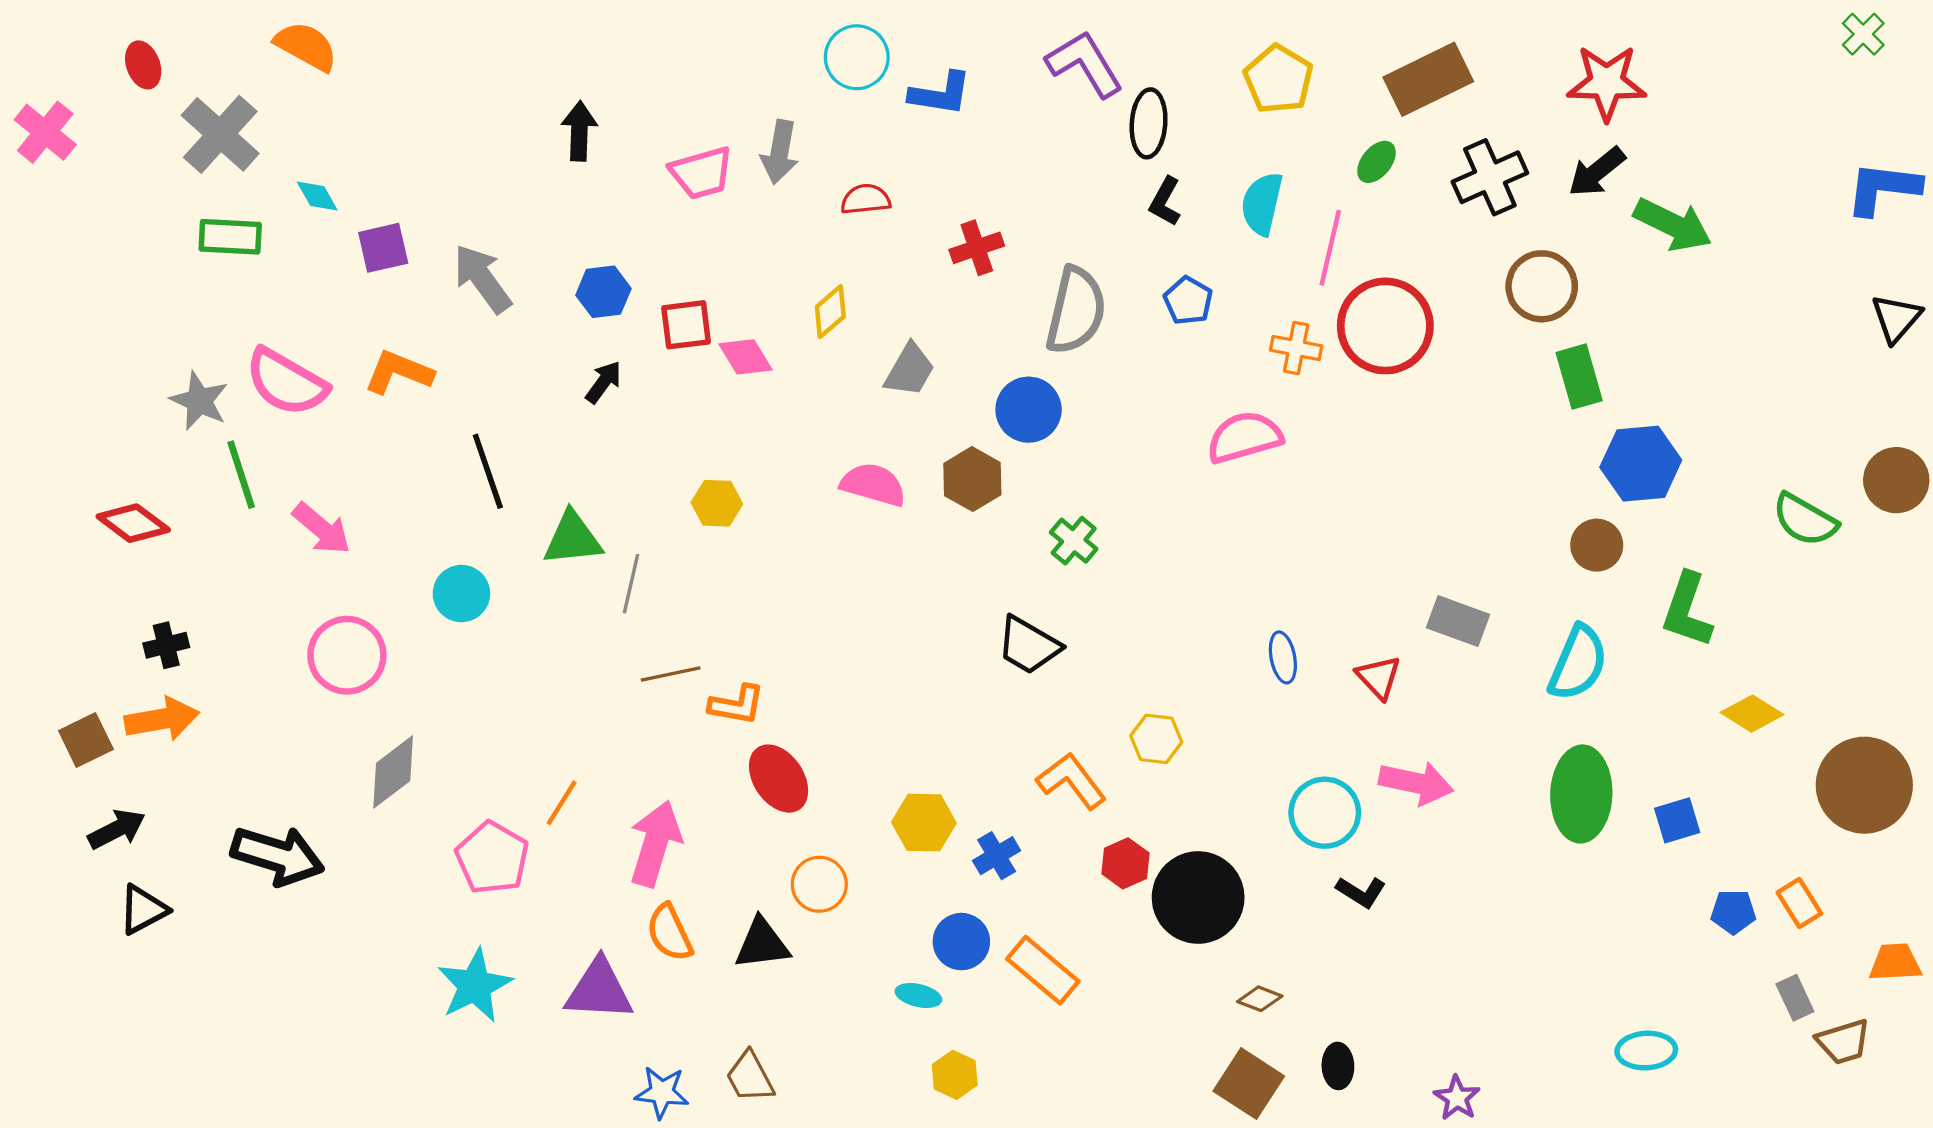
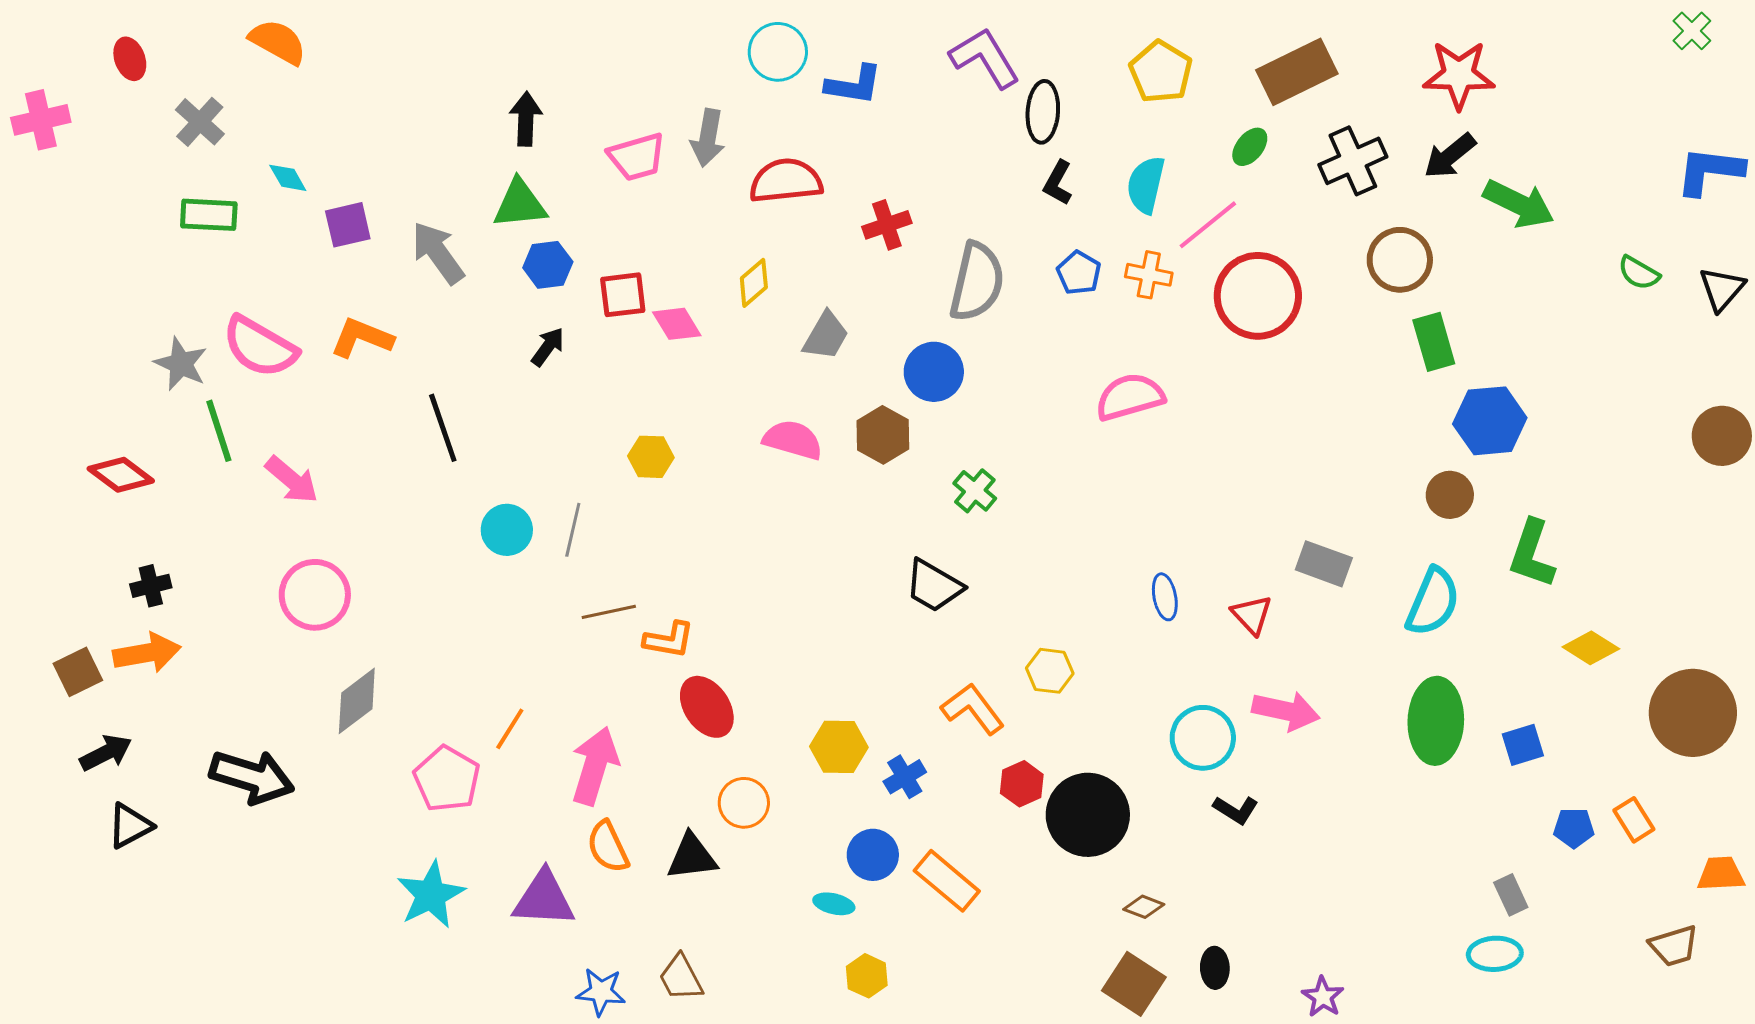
pink cross: (45, 132) -> (41, 120), turned 38
gray cross: (220, 134) -> (200, 122), size x0.7
red semicircle: (866, 199) -> (786, 181), size x1.6
pink line: (1330, 248) -> (1208, 225), turned 38
orange cross: (1296, 348) -> (1149, 275), moved
green semicircle: (1805, 520) -> (1639, 273), moved, size x0.7
green triangle: (573, 538) -> (520, 204), moved
cyan circle: (461, 594) -> (507, 530), moved
gray rectangle: (1795, 998) -> (1511, 895), moved

